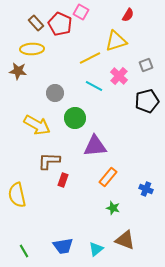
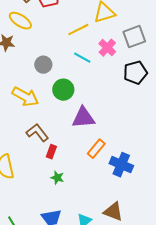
yellow ellipse: (32, 49) -> (20, 21), turned 35
gray square: (146, 65) -> (134, 37), size x1.6
brown L-shape: (49, 161) -> (37, 133), turned 50
blue cross: (146, 189) -> (121, 165), moved, size x1.6
green star: (113, 208) -> (57, 178), moved

